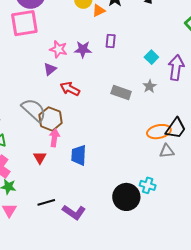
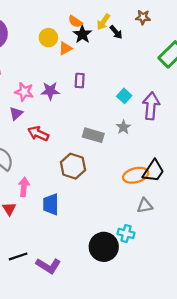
brown hexagon: (50, 119) -> (73, 166), moved
gray triangle: (167, 151) -> (145, 206), moved

